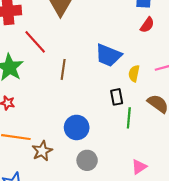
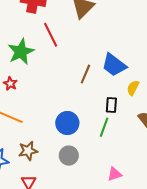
brown line: (63, 69) -> (85, 74), moved
green line: (129, 118) -> (104, 127), moved
brown star: (42, 151) -> (28, 151), moved

